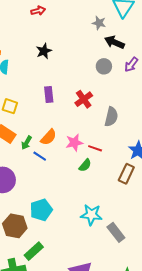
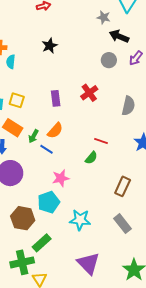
purple rectangle: (49, 94) -> (56, 98), moved
gray semicircle: (111, 117) -> (128, 106), moved
pink star: (74, 143) -> (61, 178), moved
brown rectangle: (126, 174) -> (123, 186), moved
cyan star: (91, 215) -> (80, 220), moved

